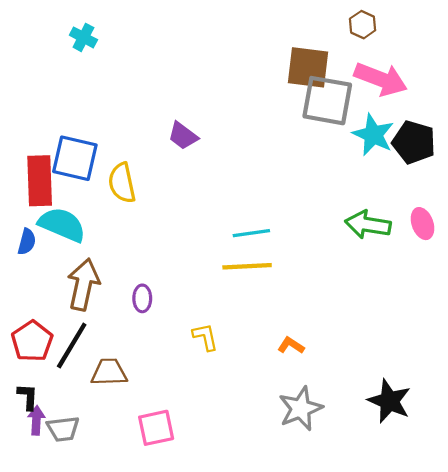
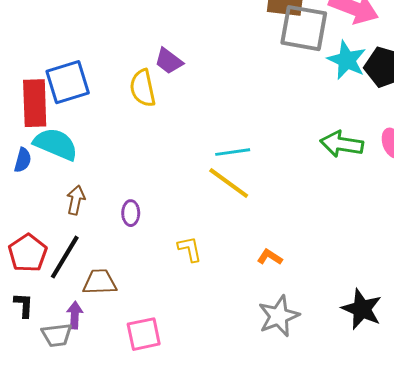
blue square: (75, 158) -> (68, 82), turned -30
yellow semicircle: (122, 183) -> (143, 88), moved
yellow line: (247, 266) -> (229, 183), turned 39
brown arrow: (83, 284) -> (76, 200), size x0.6
purple arrow: (36, 420) -> (75, 315), moved

